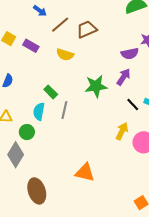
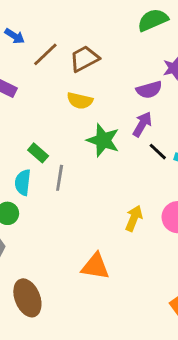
yellow semicircle: (65, 55) -> (80, 101), moved
green star: (96, 86) -> (103, 140), turned 30
black line: (133, 104) -> (158, 152), moved
yellow arrow: (122, 131) -> (134, 218), moved

